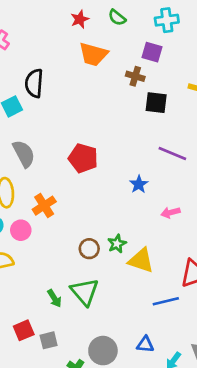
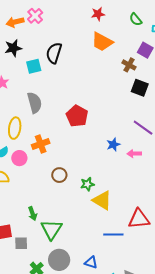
green semicircle: (117, 18) -> (136, 19), moved
pink arrow: (171, 213) -> (134, 154), moved
brown circle: (89, 249) -> (59, 175), moved
green triangle: (85, 292) -> (51, 229), moved

